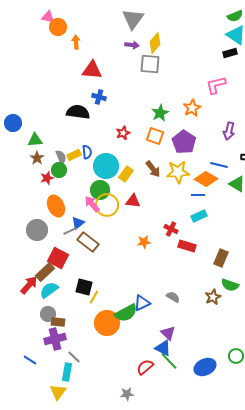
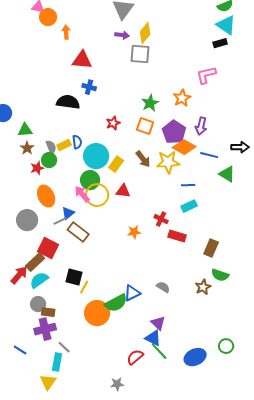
purple arrow: (229, 131) -> (201, 126), moved
orange diamond: (206, 179) -> (184, 147), moved

